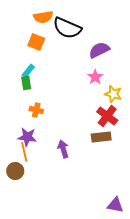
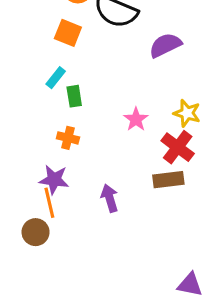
pink star: (95, 77) -> (136, 119), moved
green rectangle: (26, 83) -> (74, 96), moved

